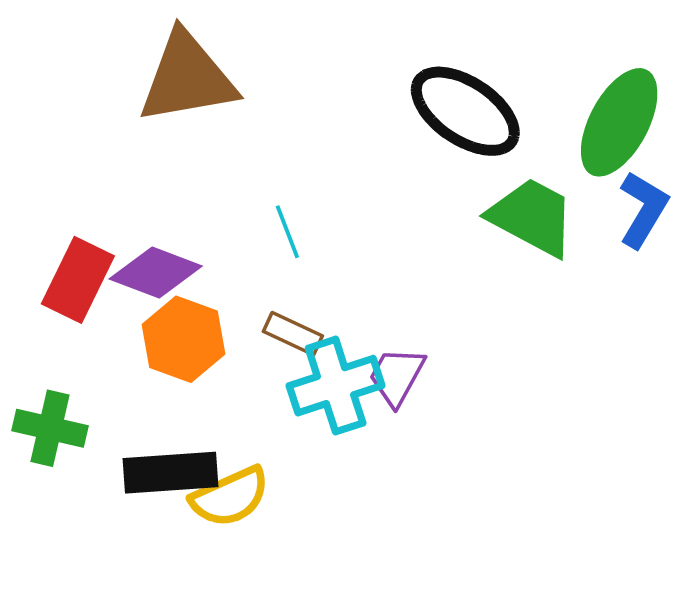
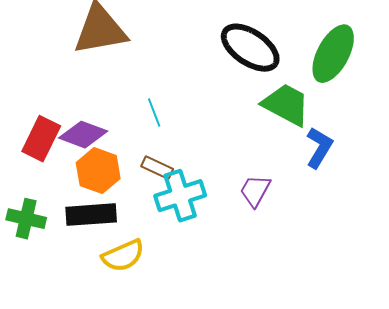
blue L-shape: (643, 209) -> (319, 148), moved
purple trapezoid: (397, 376) -> (255, 191), moved
black rectangle: (171, 473) -> (91, 215), moved

